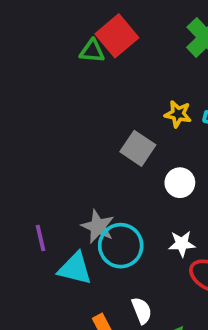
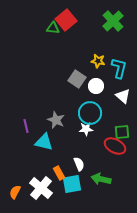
white circle: (180, 183) -> (96, 86), moved
white star: (182, 244) -> (86, 129), moved
cyan circle: (121, 246) -> (90, 113), moved

